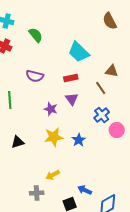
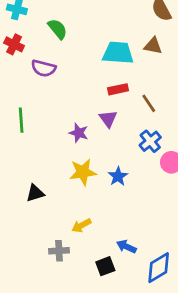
cyan trapezoid: (79, 52) -> (118, 53), turned 140
brown triangle: (112, 71) -> (153, 46), moved
purple semicircle: (35, 76) -> (44, 68), moved
red rectangle: (71, 78) -> (118, 89), moved
black triangle: (18, 142) -> (35, 193), moved

